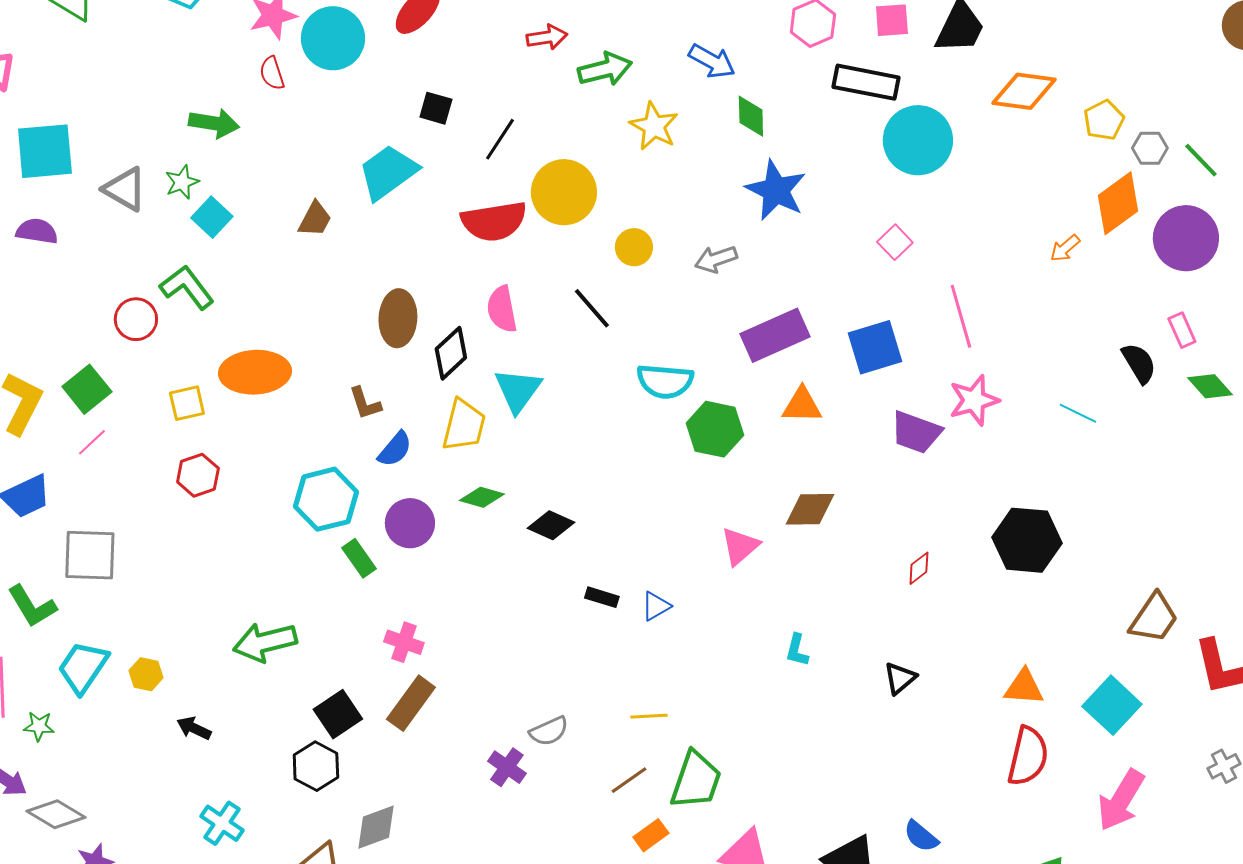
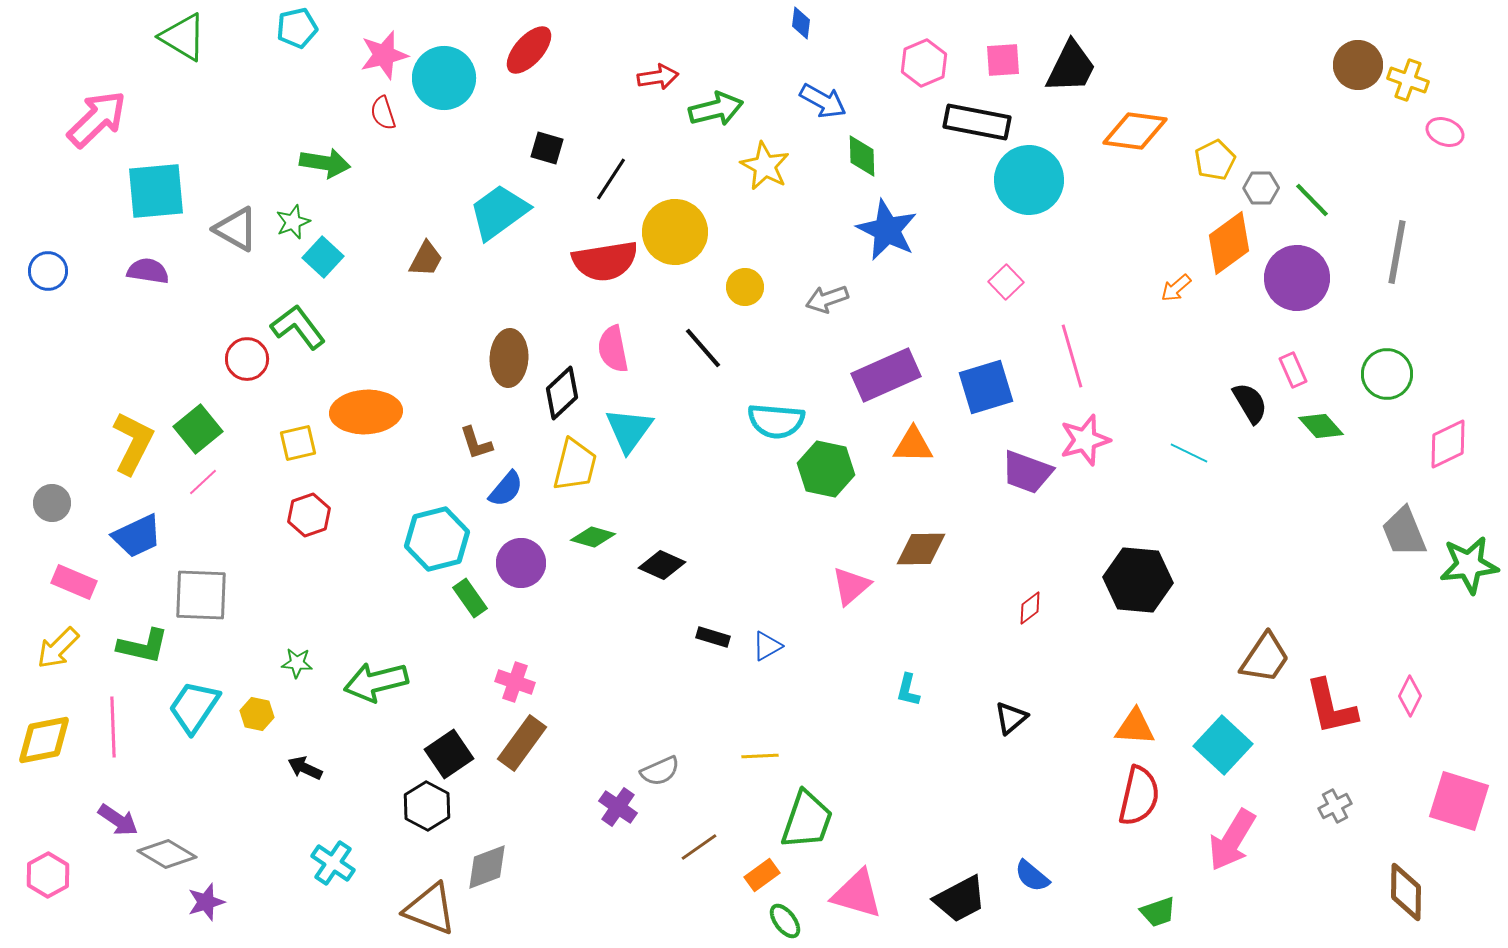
green L-shape: (32, 606) -> (143, 646), turned -46
green star: (39, 726) -> (297, 663), moved
brown line: (629, 780) -> (699, 847), moved

